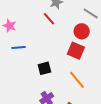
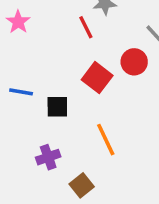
blue line: (18, 48) -> (21, 92), moved
red square: (76, 51) -> (97, 78), moved

